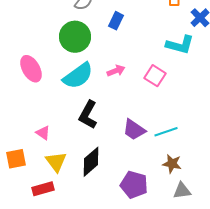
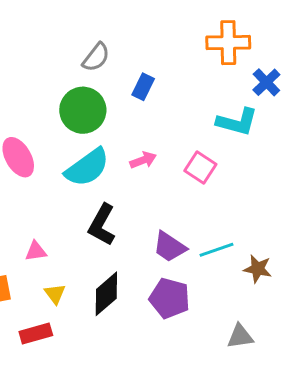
pink triangle: (43, 133) -> (36, 251), turned -42
yellow triangle: (56, 162) -> (55, 294), size x0.7
brown star: (172, 164) -> (258, 269), moved
purple pentagon: (134, 185) -> (170, 298), moved

